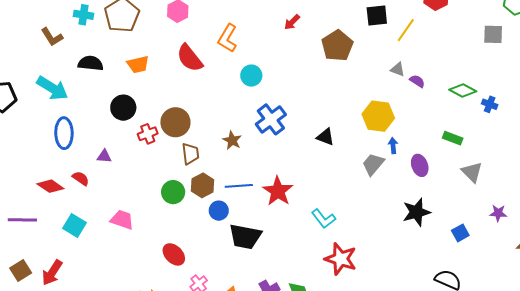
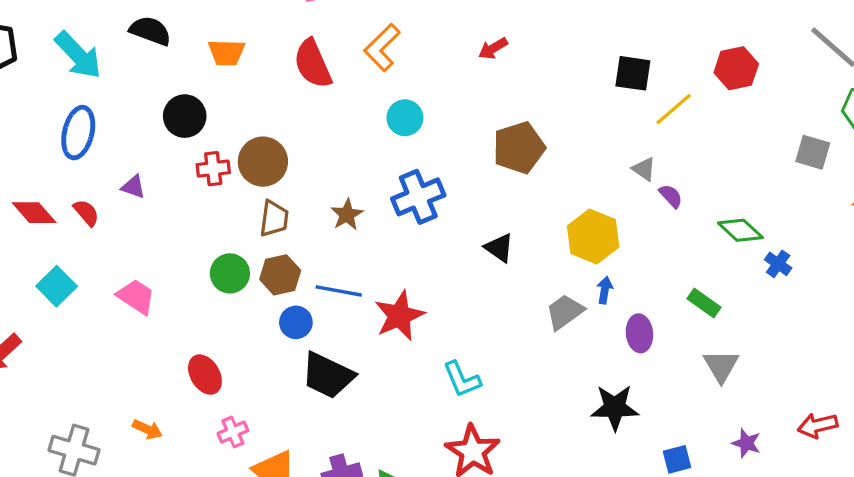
brown pentagon: (337, 46) -> (519, 148), moved

